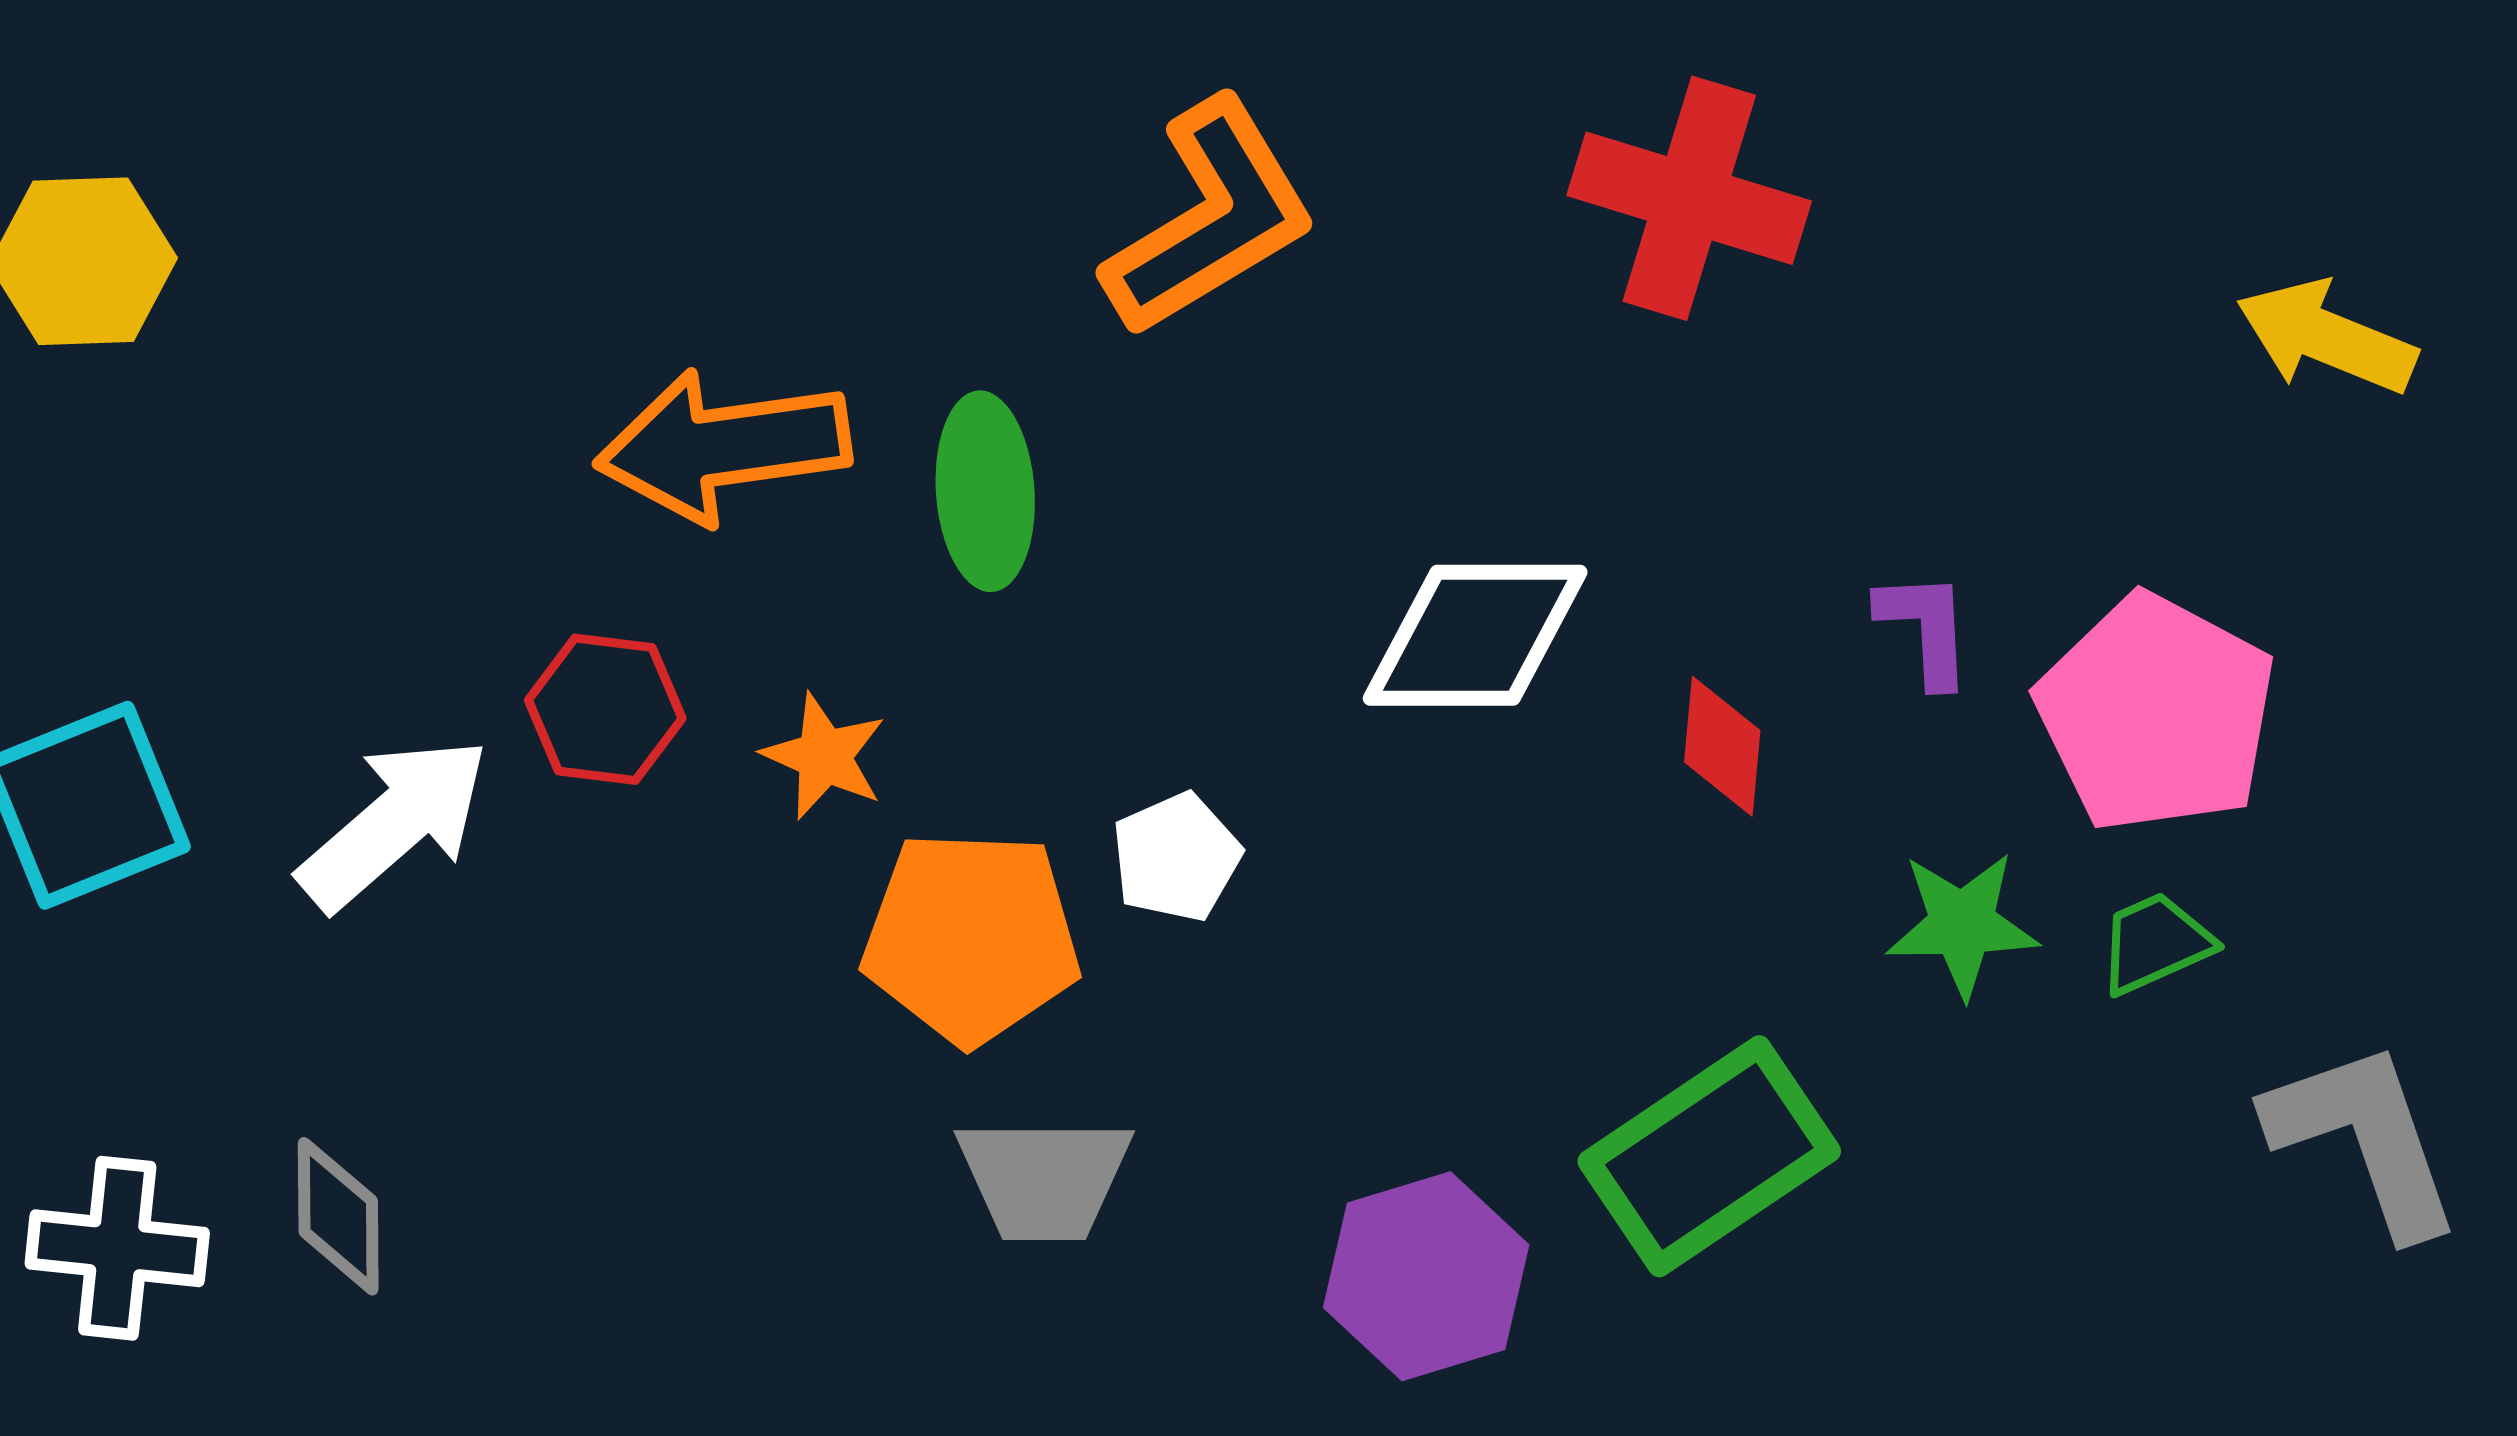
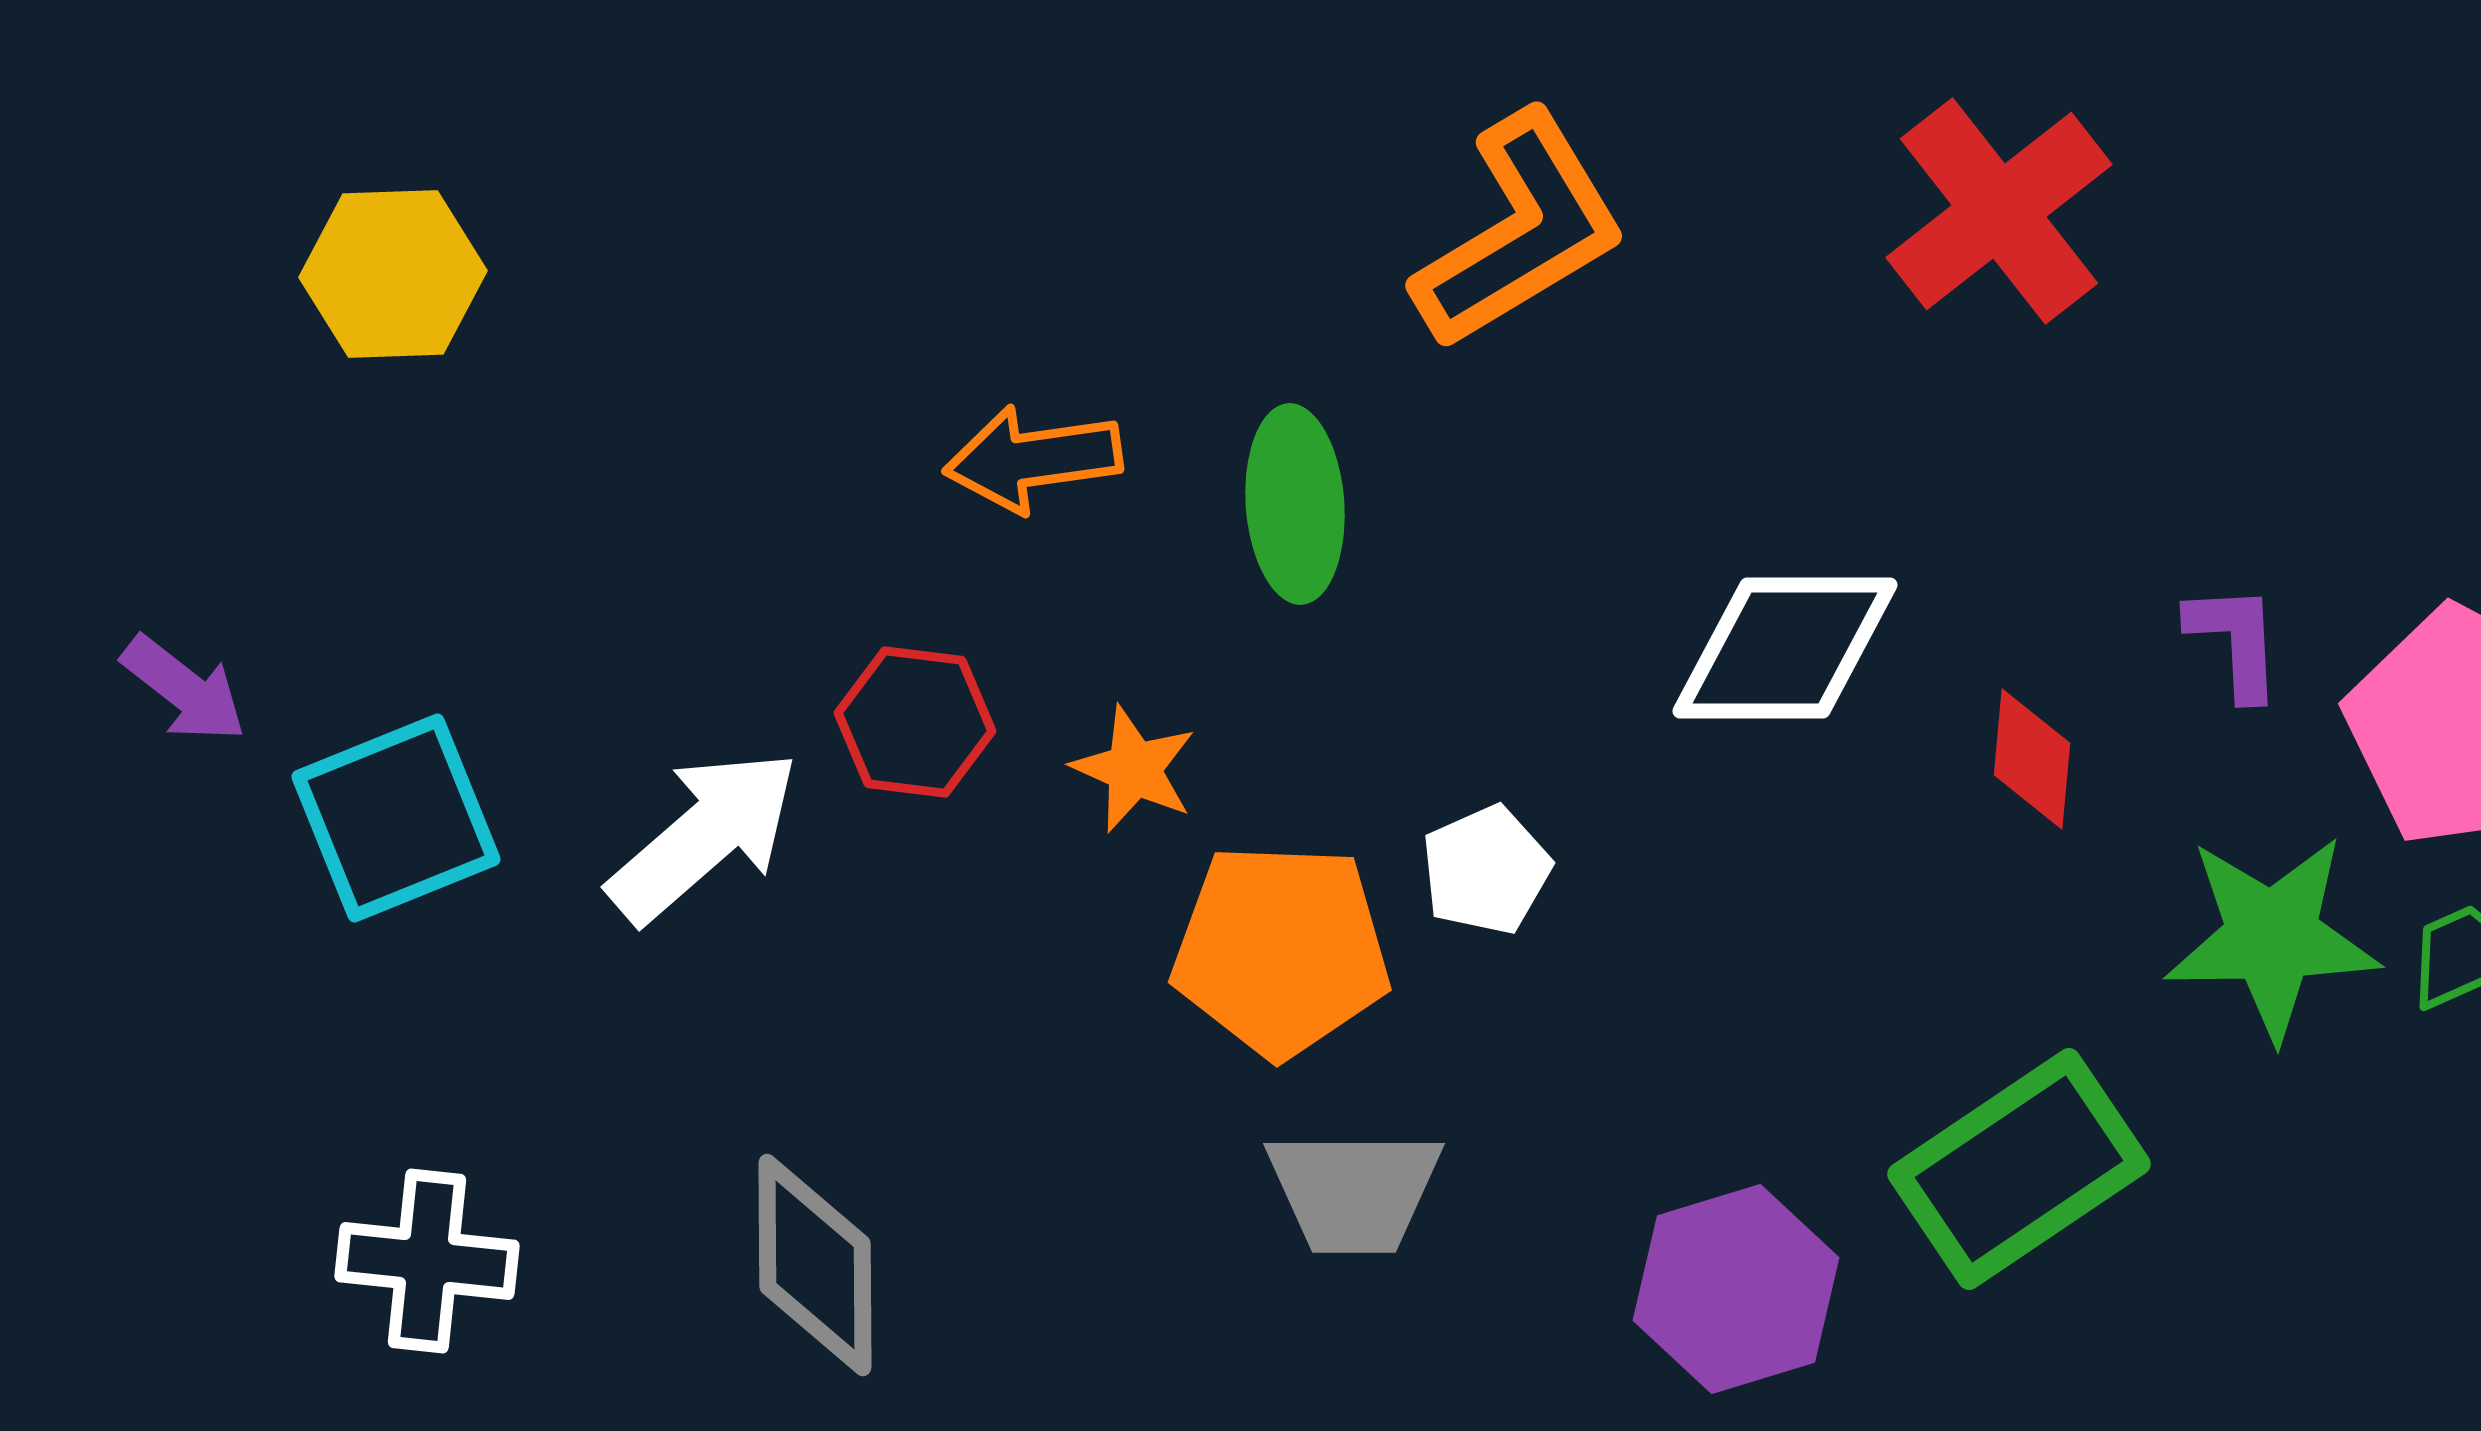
red cross: (1689, 198) -> (1999, 211), turned 35
orange arrow: (723, 446) -> (1033, 459), size x0.7
green star: (1962, 924) -> (2272, 937), size x1.4
gray diamond: (338, 1216) -> (815, 1265), moved, size x1.4

